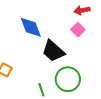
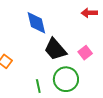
pink square: (78, 30) -> (85, 53), moved

